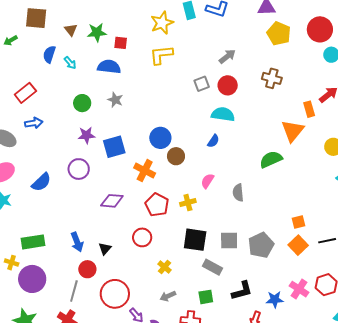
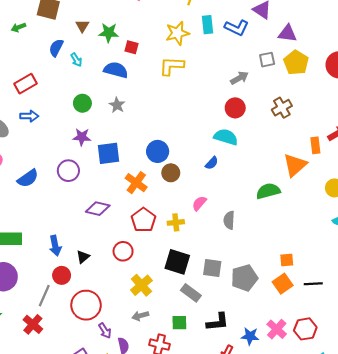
brown cross: (272, 78) -> (282, 108), turned 36
gray square: (202, 84) -> (267, 60), moved
yellow cross: (164, 267) -> (141, 285), size x1.5

